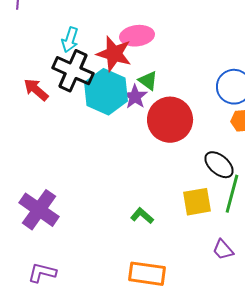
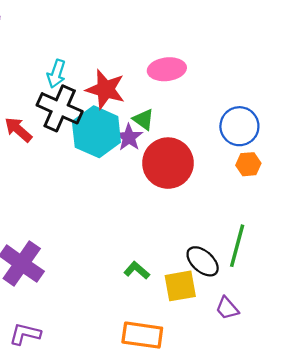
pink ellipse: (137, 36) -> (167, 69), moved
black ellipse: (219, 165) -> (203, 261), moved
yellow square: (197, 202) -> (180, 286), moved

